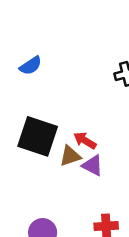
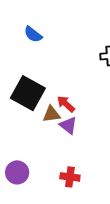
blue semicircle: (31, 66) -> (33, 34), turned 60

